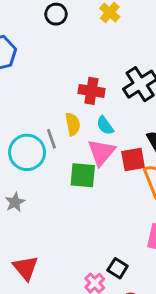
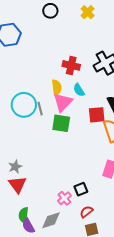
gray line: (51, 139) -> (40, 109), moved
pink triangle: (101, 152) -> (63, 102), moved
gray star: (15, 202) -> (15, 167), moved
black square: (118, 268) -> (81, 189), turned 32

